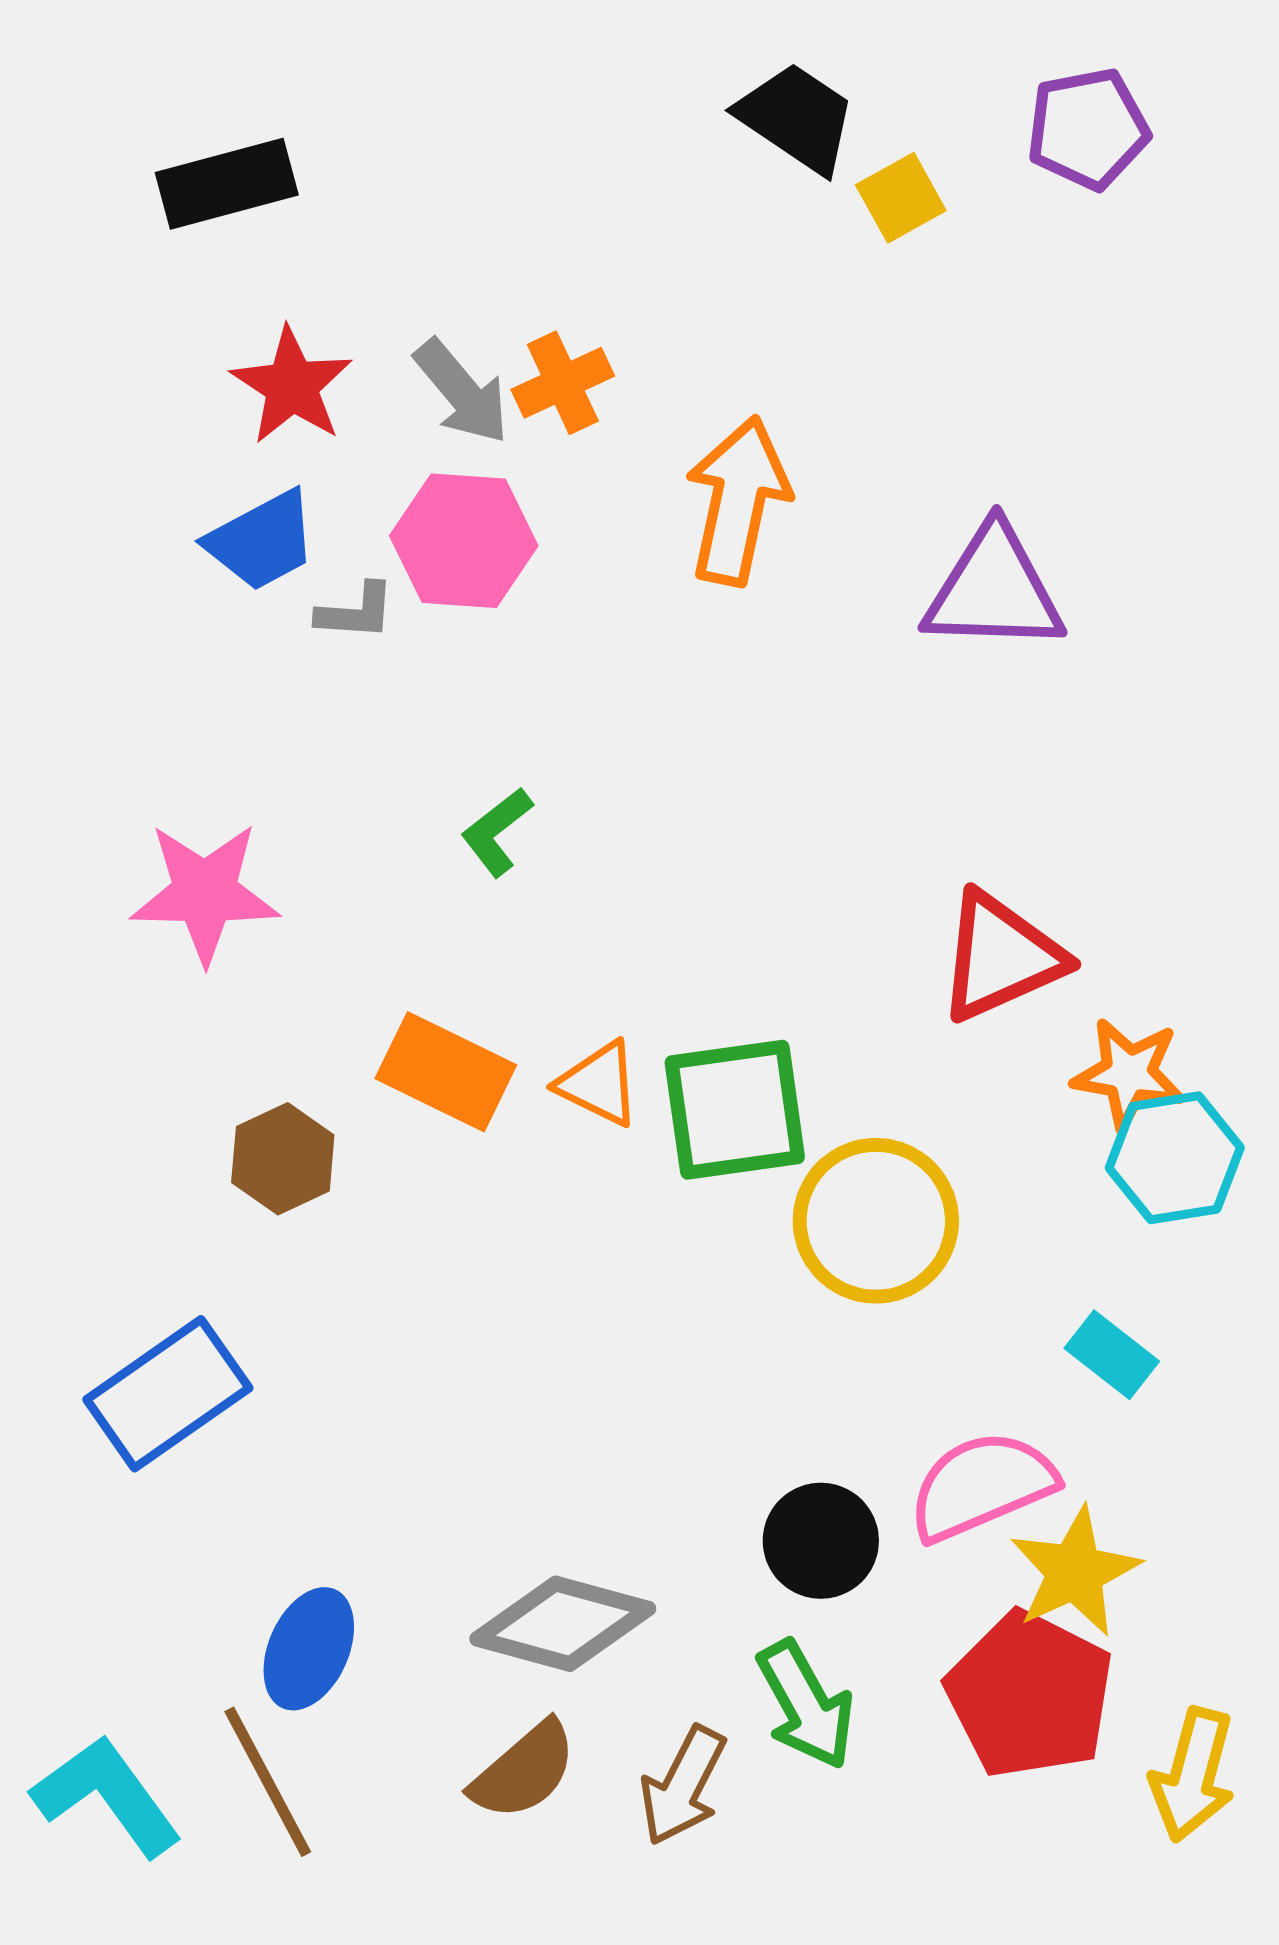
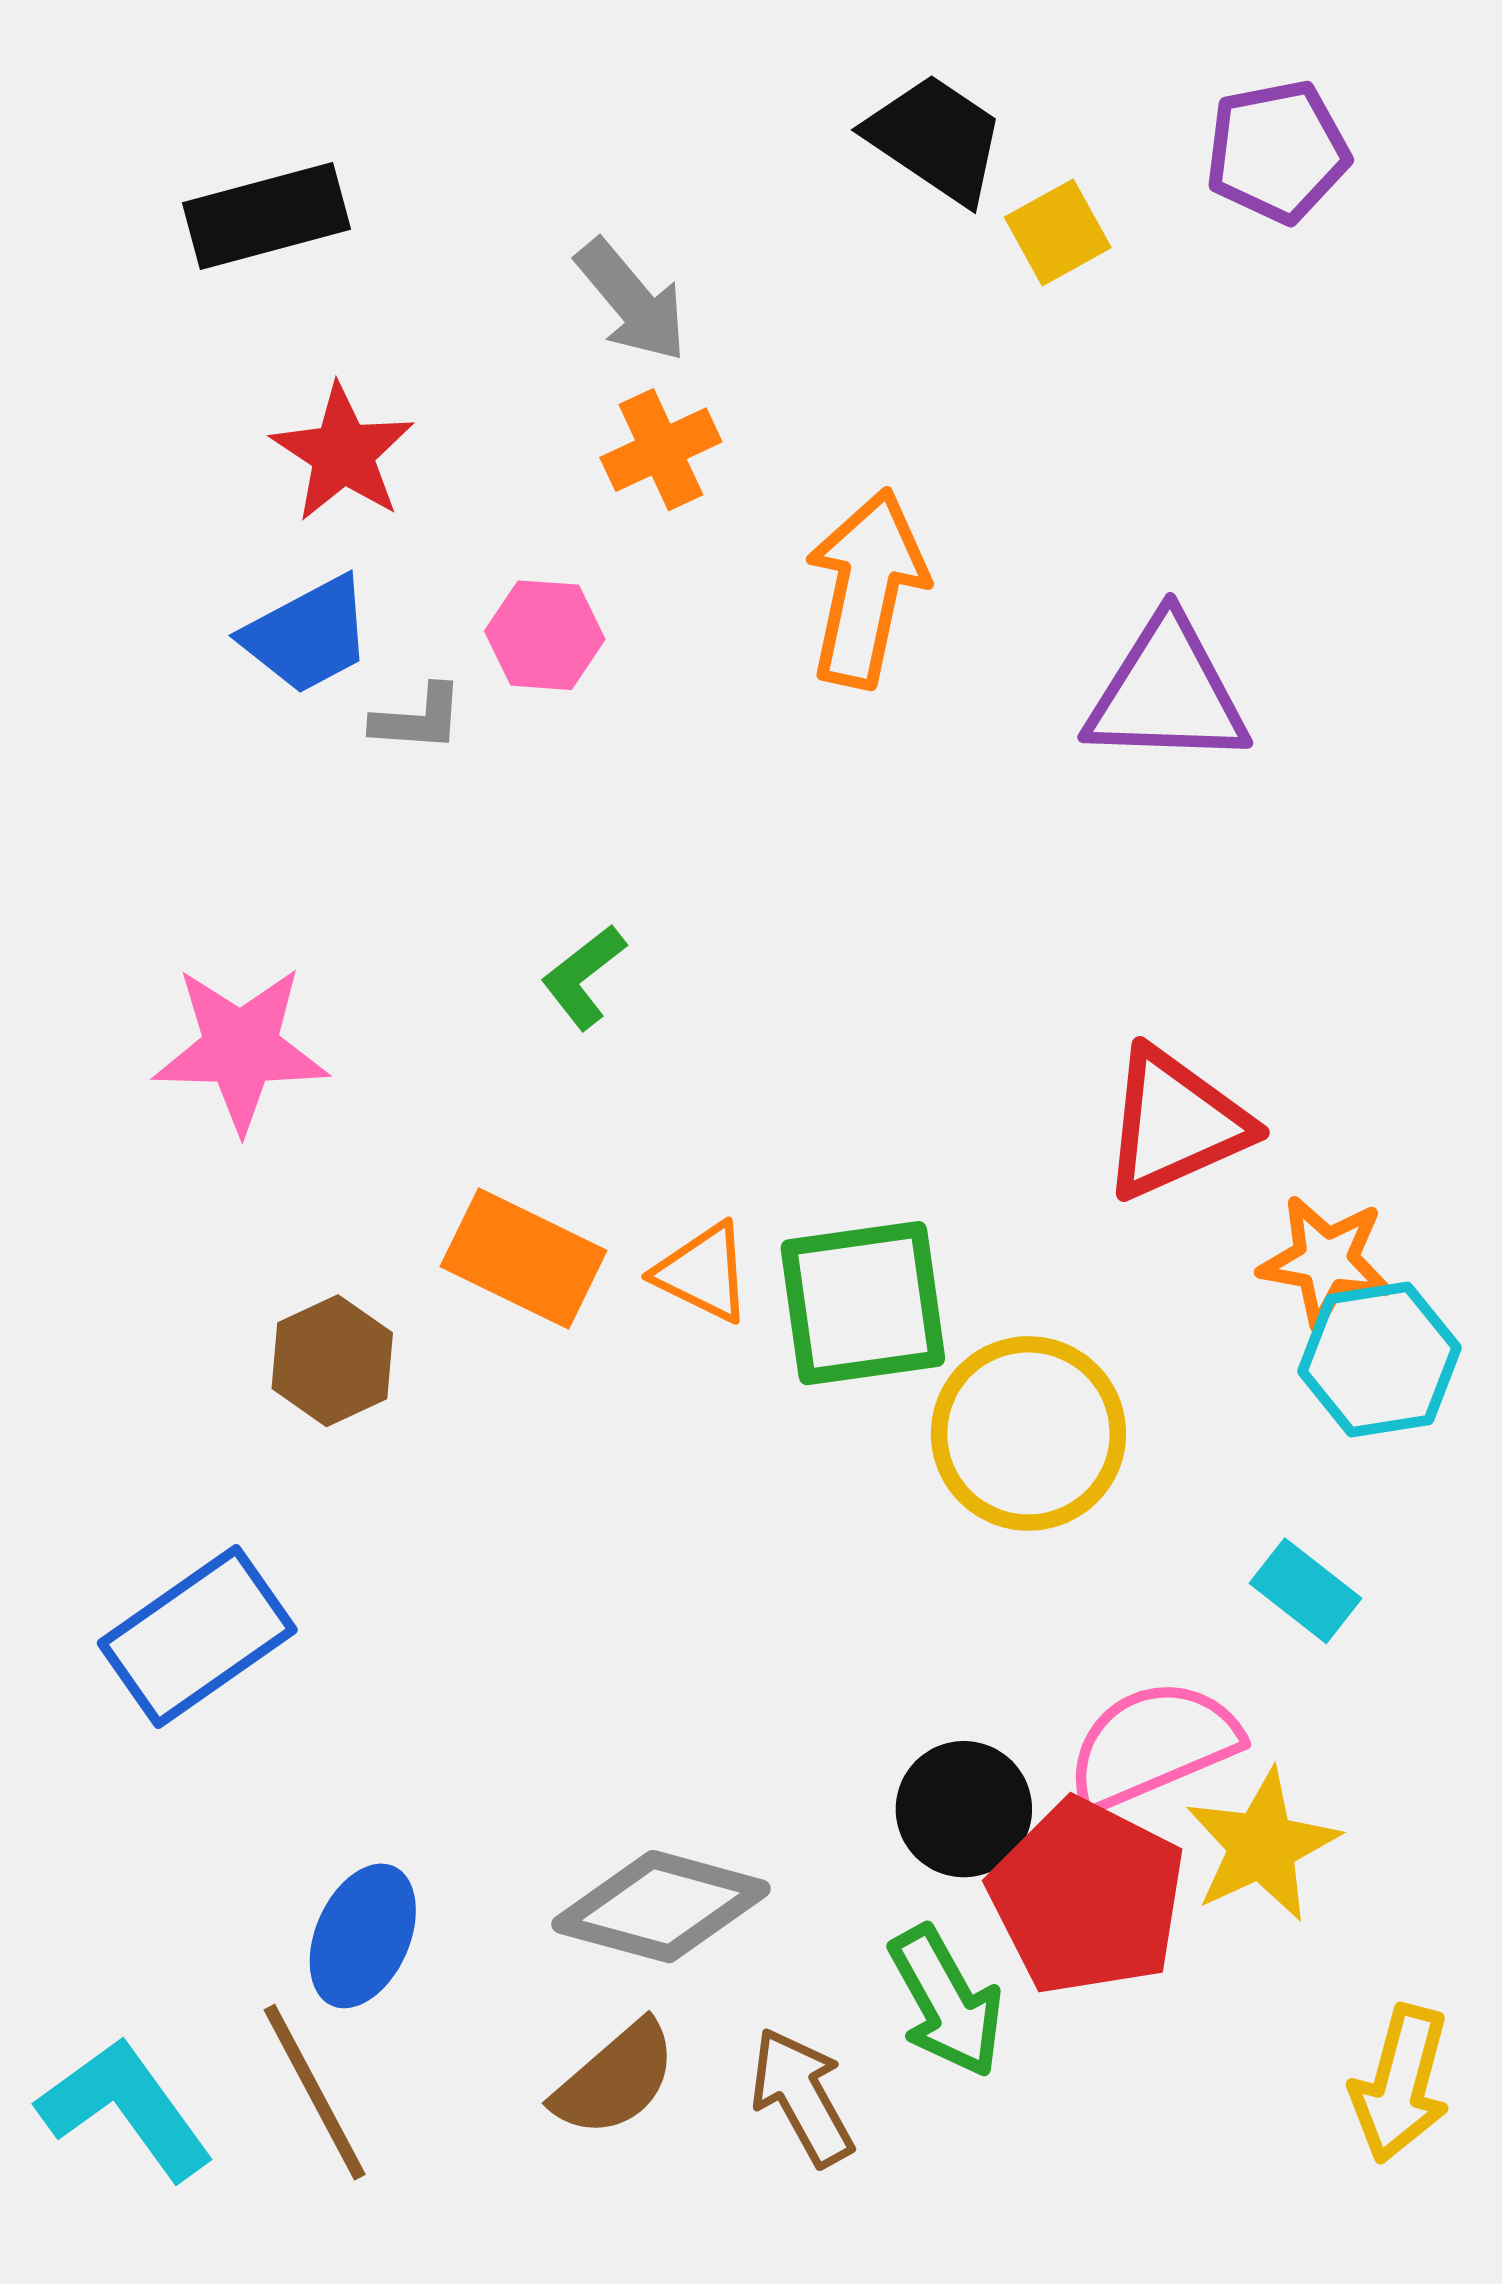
gray arrow: (462, 392) -> (632, 301), moved
pink hexagon: (464, 541) -> (545, 635), size x0.7
red pentagon: (1030, 1695) -> (1087, 1897), moved
brown arrow: (683, 1786) -> (802, 2097), turned 124

